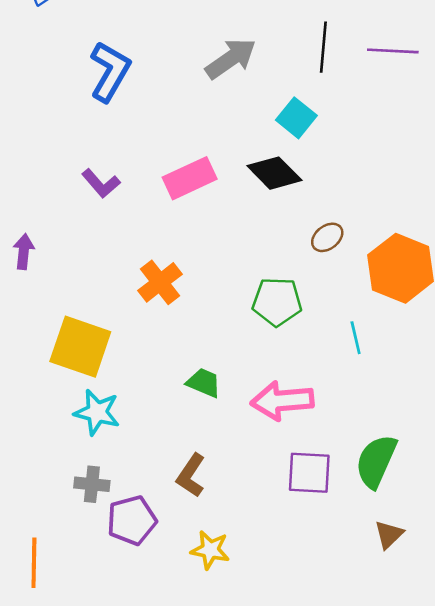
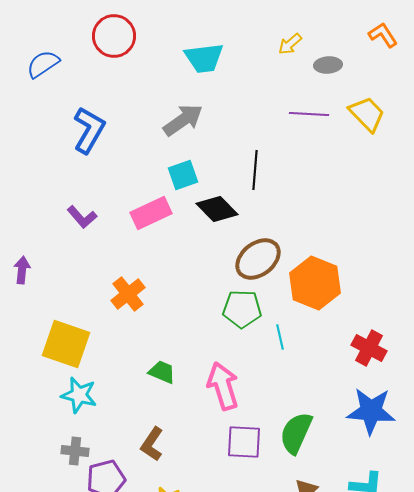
black line: (323, 47) -> (255, 170), moved
cyan square: (296, 118) -> (183, 175), moved, turned 32
brown ellipse: (327, 237) -> (258, 259), size x1.8
green pentagon: (277, 302) -> (242, 309), moved
pink arrow: (282, 401) -> (223, 386), turned 78

